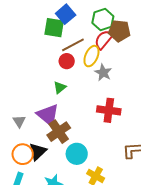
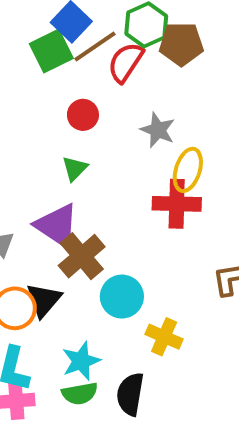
green square: (54, 28) -> (51, 51), turned -30
red semicircle: (104, 40) -> (126, 62), moved
brown line: (73, 45) -> (95, 47), moved
yellow ellipse: (91, 56) -> (188, 170), moved

